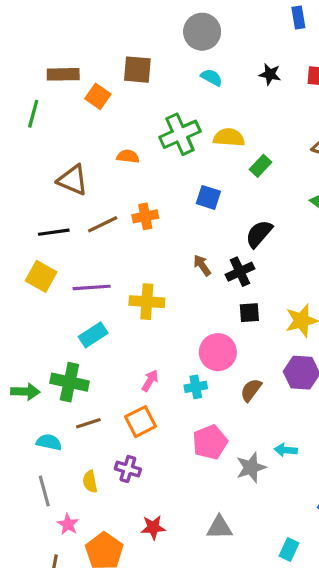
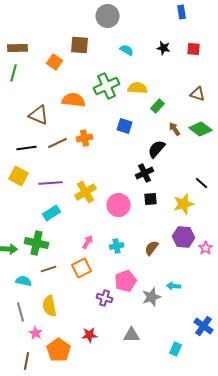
gray circle: (202, 32) -> (108, 16), moved
brown rectangle: (63, 74) -> (18, 48), moved
orange semicircle: (128, 156) -> (74, 100), size x1.6
brown arrow: (202, 265) -> (174, 129), moved
yellow cross: (147, 302) -> (86, 192), turned -35
pink circle: (218, 352) -> (118, 205), moved
purple cross: (128, 469) -> (104, 298), moved
yellow semicircle: (90, 482) -> (50, 306), size x1.5

